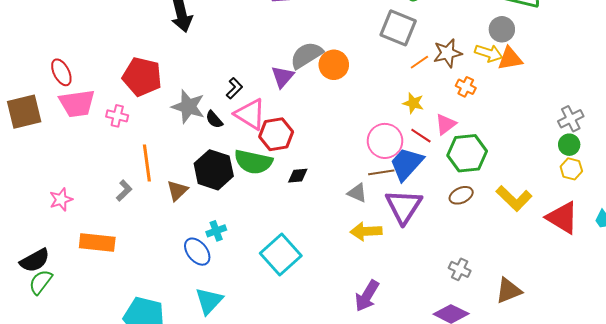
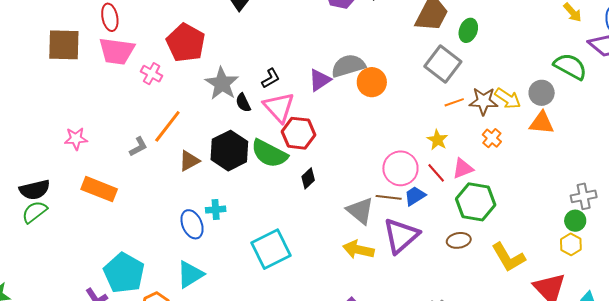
yellow arrow: (489, 53) -> (508, 99), moved
orange line: (147, 163) -> (167, 126), turned 30
blue trapezoid: (406, 164) -> (415, 196), size x0.6
black diamond: (298, 176) -> (308, 178), turned -55
gray triangle: (357, 193) -> (360, 211), size x1.4

